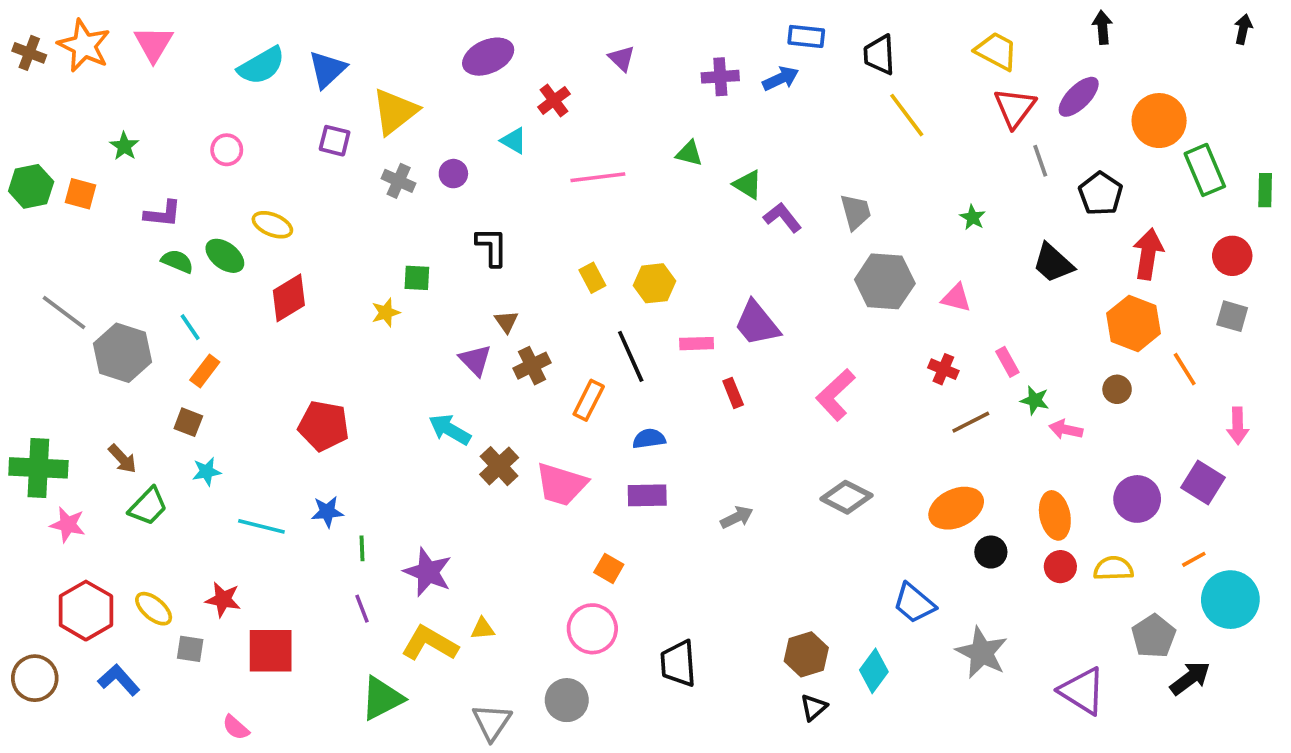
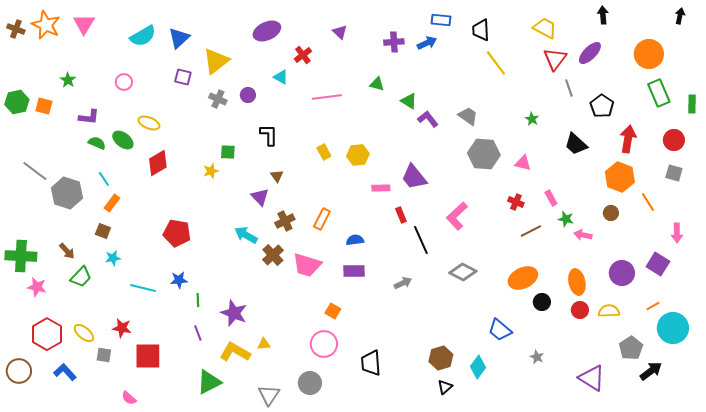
orange circle: (1159, 121) -> (649, 54), moved
gray trapezoid: (856, 212) -> (468, 116), turned -40
black line: (631, 356) -> (421, 240), moved
brown cross: (532, 366) -> (285, 221), moved
gray star: (982, 653) -> (537, 357), size x0.5

